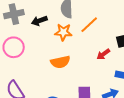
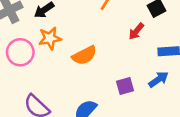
orange star: (63, 32) -> (50, 38), moved

